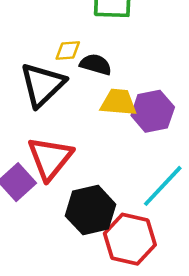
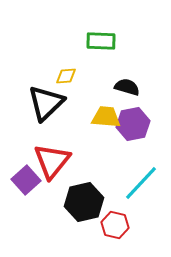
black semicircle: (96, 64) -> (127, 87), moved
red hexagon: (130, 239) -> (115, 225), size x0.7

